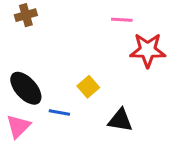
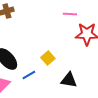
blue line: (59, 113) -> (29, 75), turned -40

